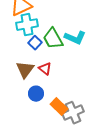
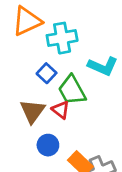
cyan cross: (27, 25) -> (62, 38), moved
green trapezoid: (53, 39) -> (72, 90), moved

